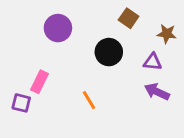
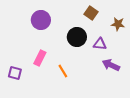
purple triangle: (153, 62) -> (100, 44), moved
pink rectangle: (40, 82) -> (40, 58), moved

